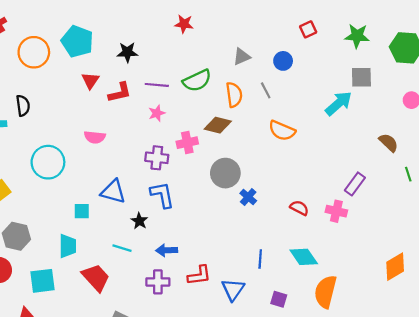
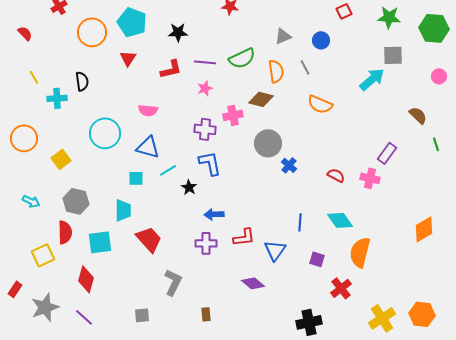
red triangle: (90, 81) -> (128, 58), moved
blue triangle: (113, 192) -> (148, 147), moved
cyan line: (122, 248) -> (168, 170), moved, turned -48

